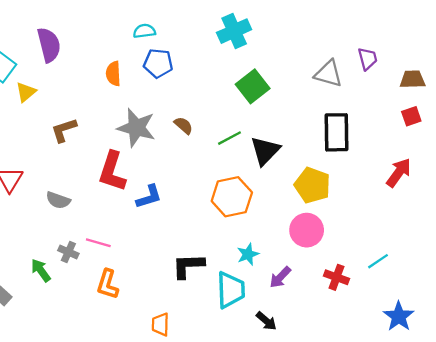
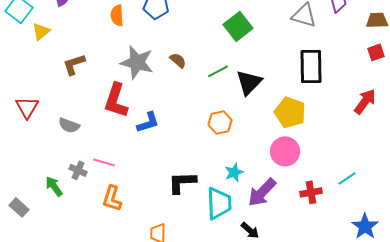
orange hexagon: (232, 197) -> (220, 122), size x0.7
purple arrow: (280, 277) -> (262, 192), size x1.5
red cross: (337, 277) -> (311, 192), turned -30

